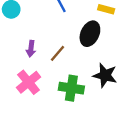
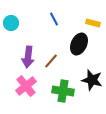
purple arrow: (31, 49) -> (28, 57), size x1.5

